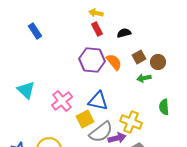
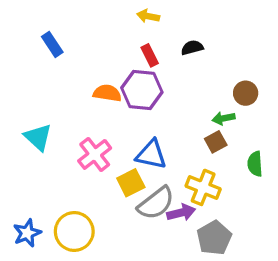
red rectangle: (97, 29) -> (150, 55), moved
brown square: (139, 57) -> (216, 142), moved
orange semicircle: (114, 62) -> (107, 93), moved, turned -42

